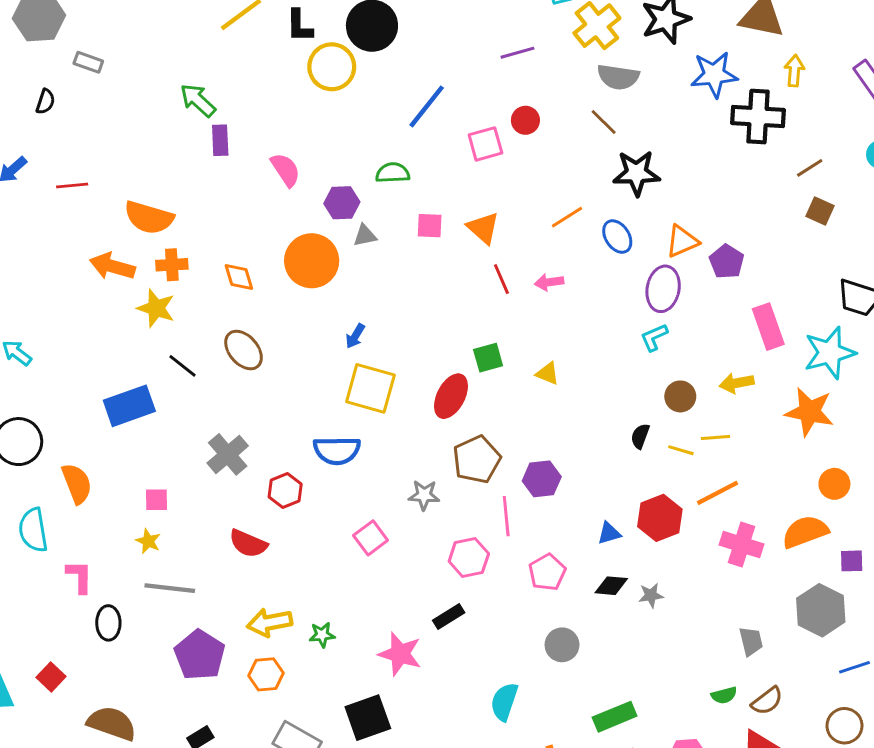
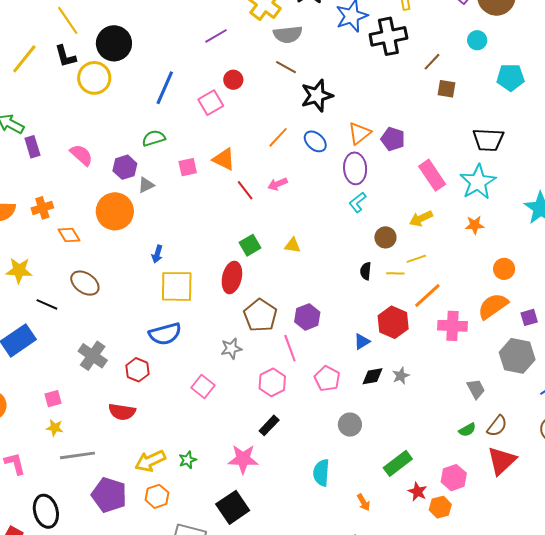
orange cross: (172, 265) -> (42, 208), moved
orange star: (809, 412) -> (475, 225), size x0.6
black ellipse: (108, 623) -> (46, 511), moved, size x1.4

